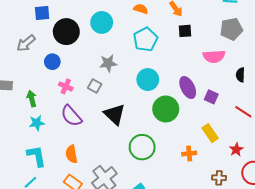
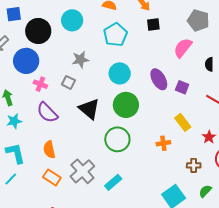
gray pentagon: (231, 29) -> (198, 20), turned 30
pink semicircle: (214, 56) -> (183, 48), turned 135
blue circle: (52, 62) -> (26, 61), size x1.6
green circle: (166, 109) -> (126, 105), moved

